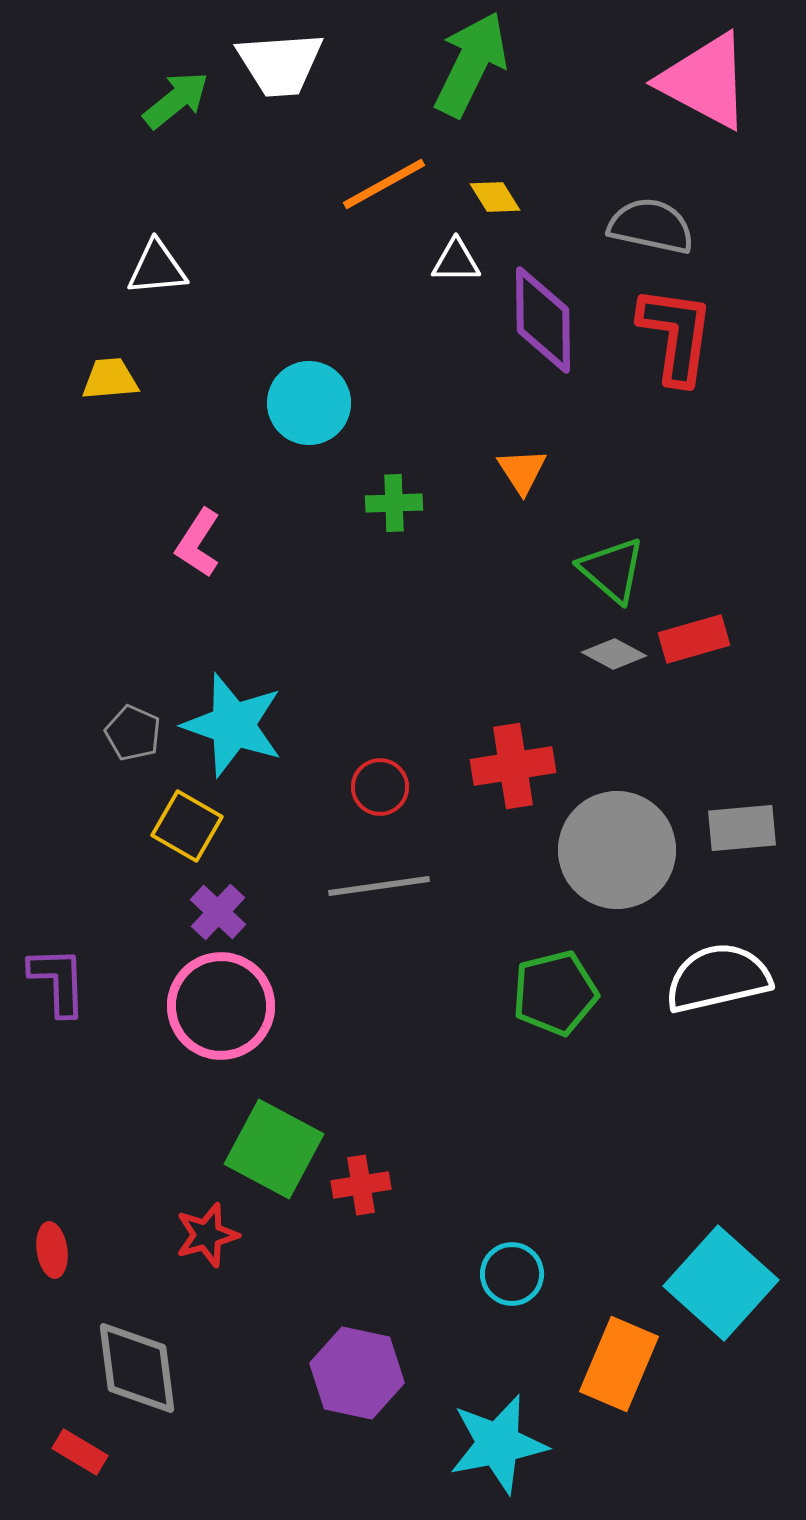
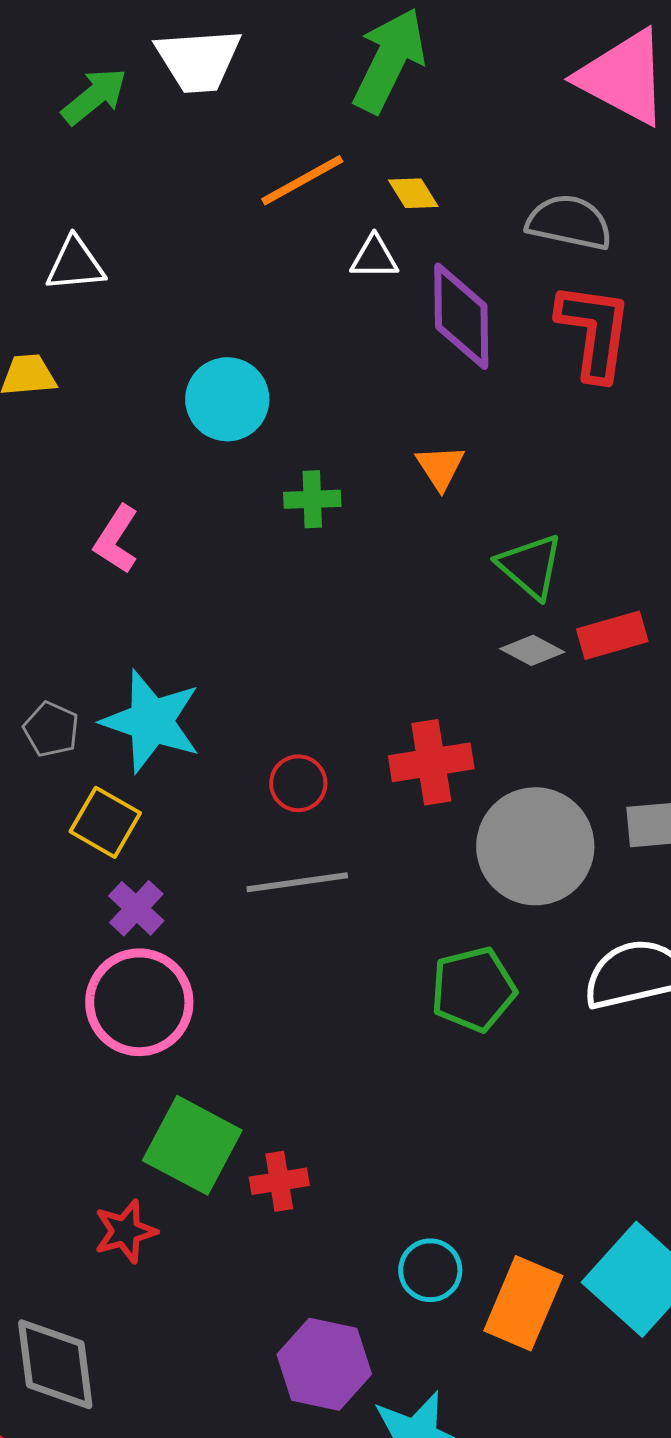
orange rectangle: (619, 1364) -> (523, 1303), moved
purple hexagon: (357, 1373) -> (324, 1364), moved

